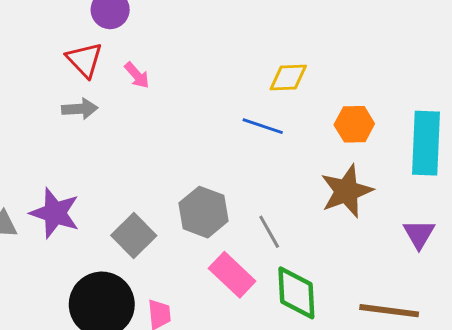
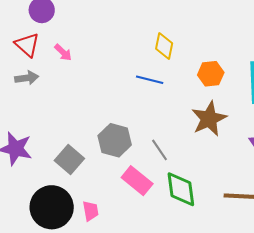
yellow diamond: (288, 78) -> (164, 46), turned -72

